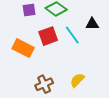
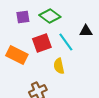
yellow semicircle: (77, 80) -> (59, 66), moved, turned -56

